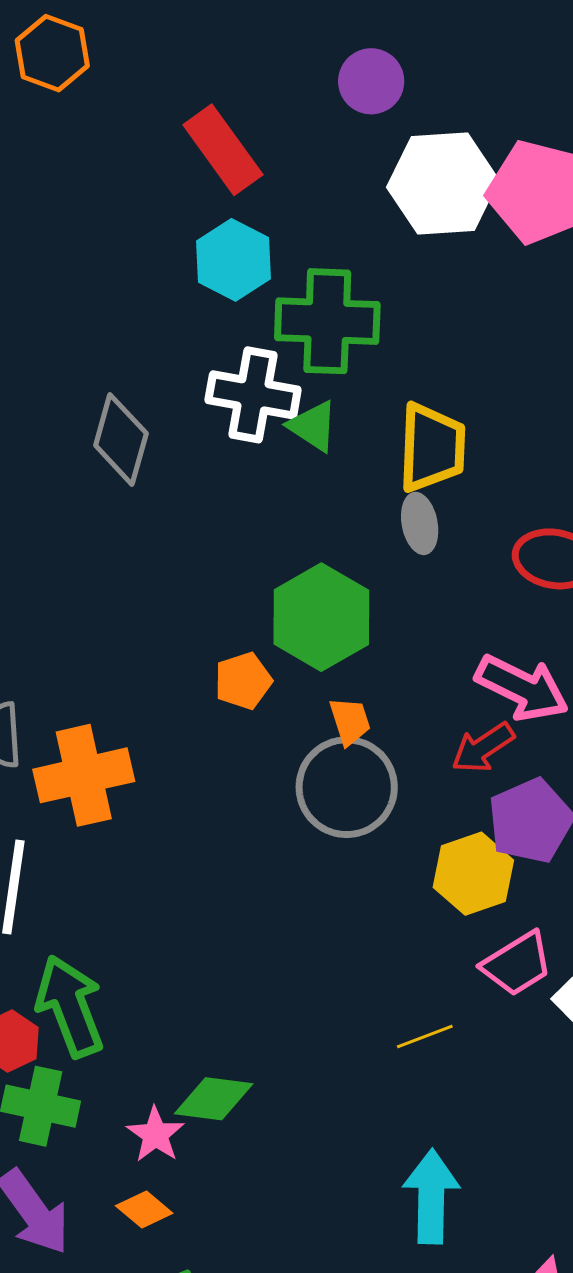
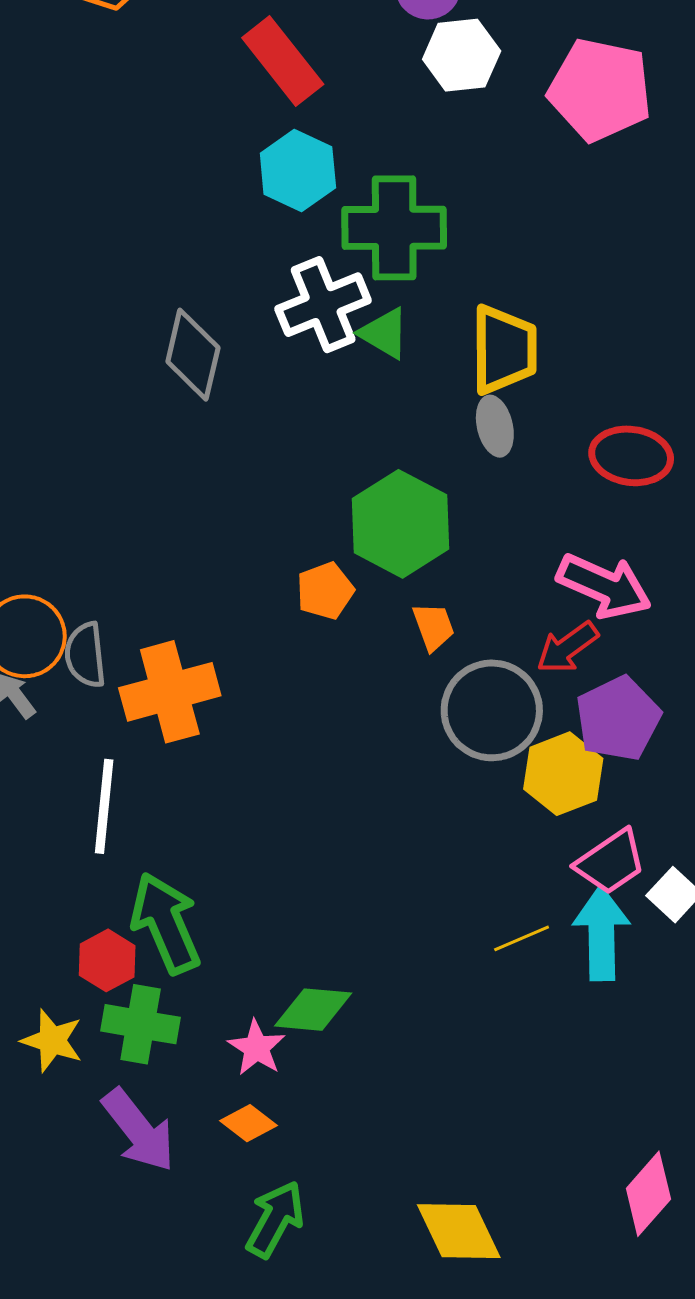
white hexagon: (443, 184) -> (462, 55), moved, size x0.7
white cross: (253, 395) -> (323, 305), turned -30
gray circle: (347, 787) -> (492, 710), moved
cyan arrow: (431, 1197) -> (601, 933), moved

